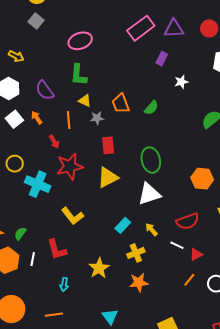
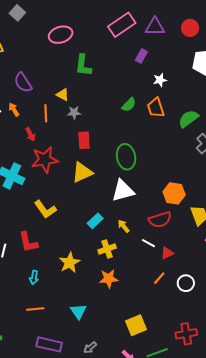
green L-shape: (78, 75) -> (83, 65), moved
orange trapezoid: (121, 103) -> (156, 108), moved
orange hexagon: (202, 179) -> (174, 193), moved
orange line: (54, 315) -> (35, 309), moved

